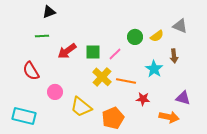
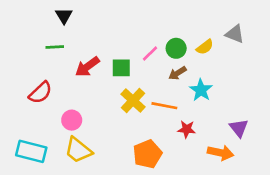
black triangle: (49, 12) -> (64, 16), turned -40
pink line: (115, 54) -> (150, 54), moved
brown arrow: (174, 56) -> (177, 73), moved, turned 64
red semicircle: (31, 71) -> (40, 93), turned -102
purple triangle: (183, 98) -> (239, 128), turned 35
yellow trapezoid: (81, 107) -> (78, 150), moved

